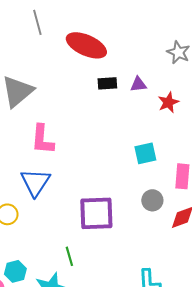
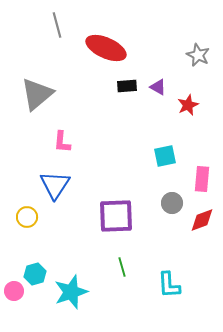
purple triangle: (138, 84) -> (158, 87), turned 36
pink L-shape: (42, 139) -> (62, 142), size x0.7
green line: (69, 256) -> (122, 267), moved

